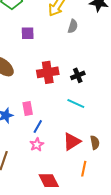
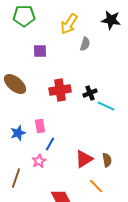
cyan line: (76, 103) -> (106, 106), moved
pink star: (37, 145) -> (39, 161), moved
orange line: (84, 169) -> (96, 186), turned -56

